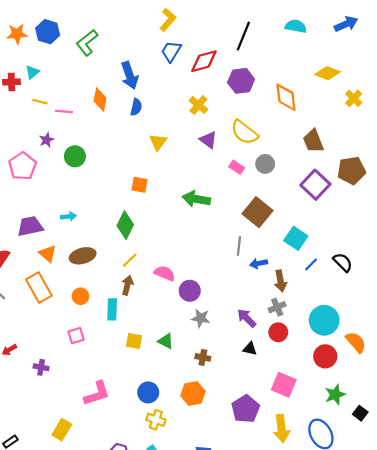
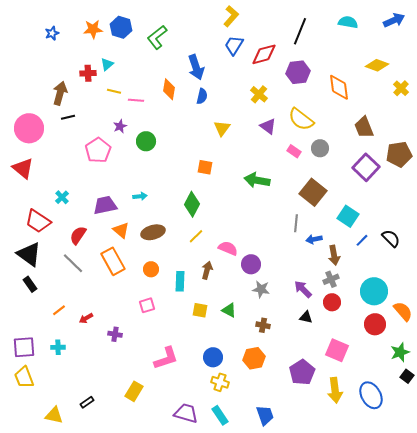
brown arrow: (127, 285) -> (207, 270), moved
green star: (335, 395) -> (400, 352), moved

